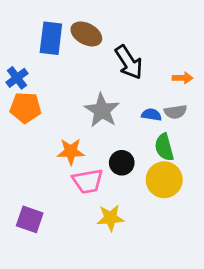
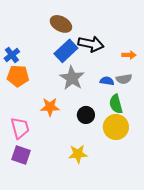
blue rectangle: (51, 38) -> (66, 51), moved, turned 40
black arrow: (129, 62) -> (91, 44), turned -45
pink trapezoid: (88, 181) -> (20, 128), moved, turned -95

